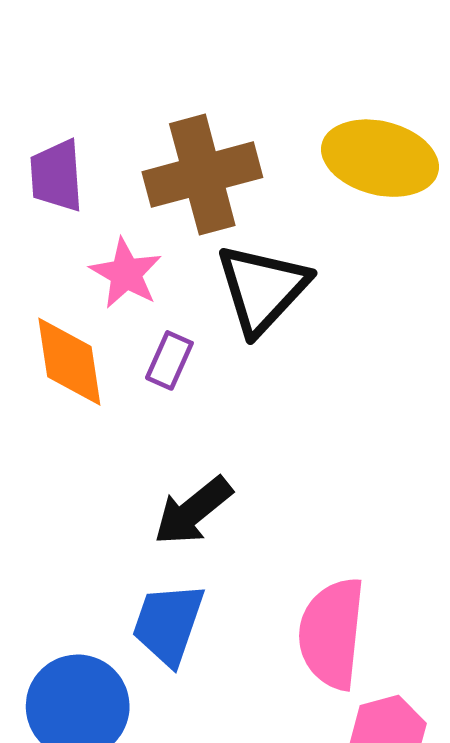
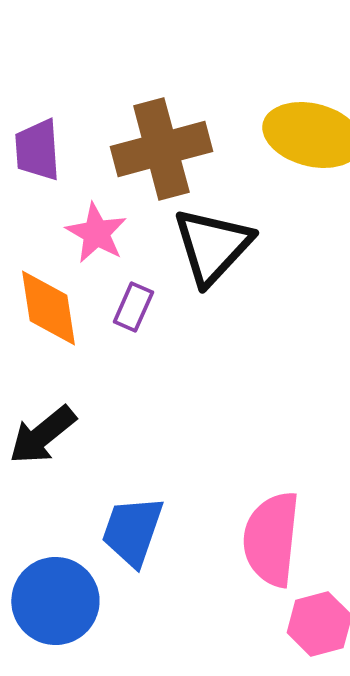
black arrow: (193, 511) -> (42, 435), moved

